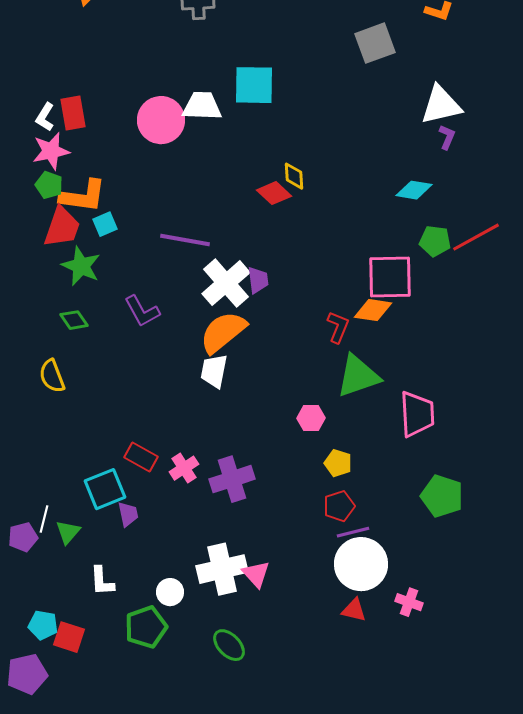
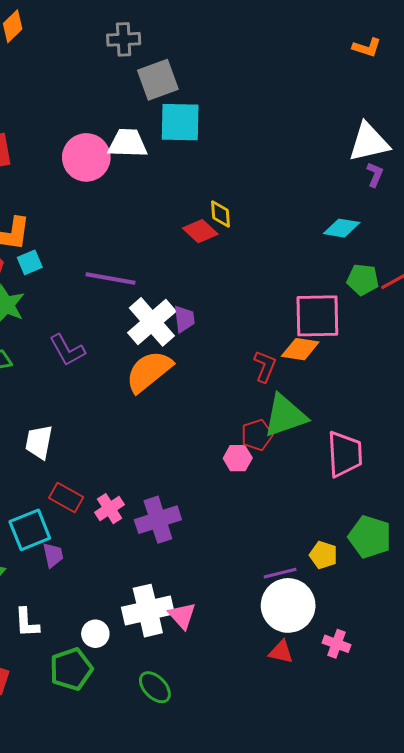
gray square: (375, 43) -> (158, 80), moved
white trapezoid: (214, 371) -> (39, 442), moved
yellow pentagon: (338, 463) -> (323, 555), moved
red pentagon: (339, 506) -> (257, 435), moved

